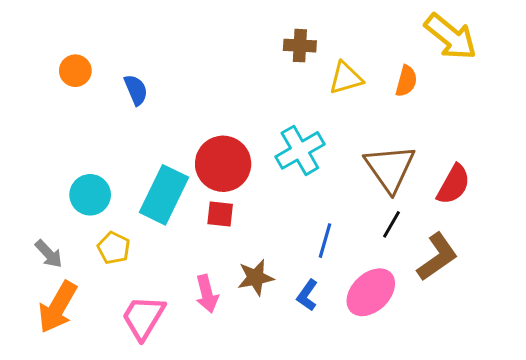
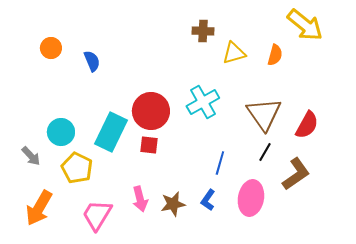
yellow pentagon: (114, 248) -> (77, 168), size x1.4
gray arrow: (49, 254) -> (31, 156), moved
brown star: (256, 278) -> (173, 204), moved
pink ellipse: (371, 292) -> (251, 198), turned -36

